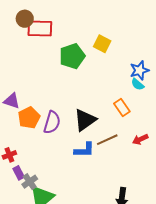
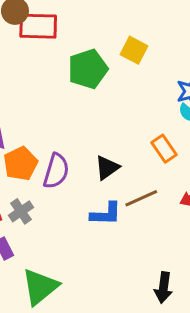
black triangle: (85, 120) -> (107, 168), size x0.7
gray cross: (30, 182) -> (21, 211), moved

